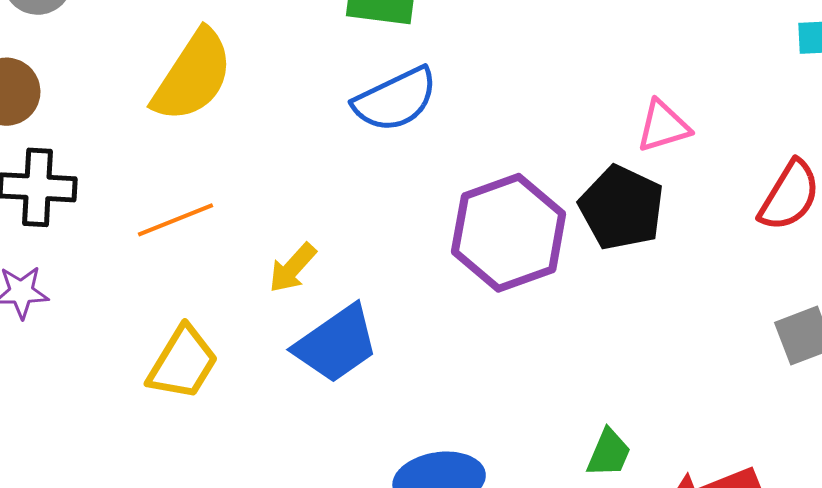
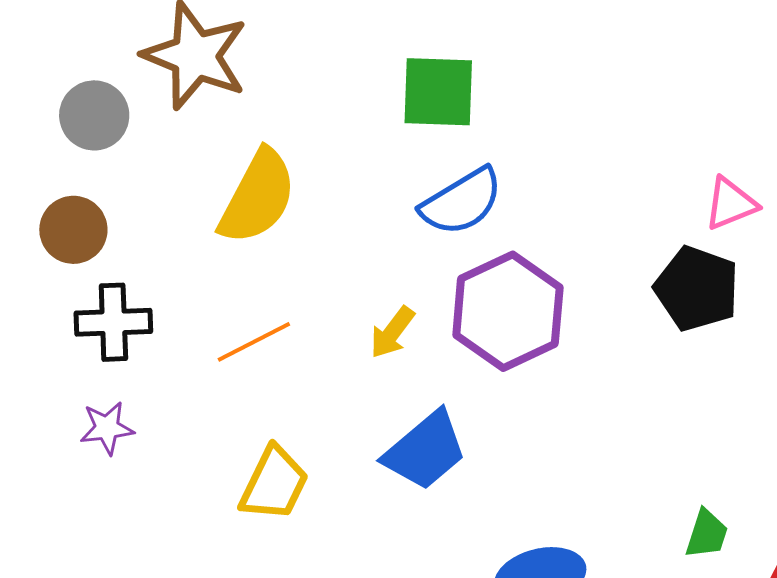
purple hexagon: (509, 233) -> (508, 311), moved
yellow arrow: (292, 268) -> (392, 332), moved

